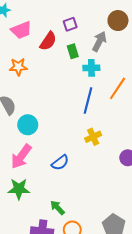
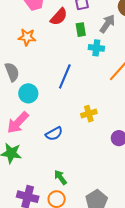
blue line: (88, 101) -> (65, 76), moved
green arrow: (57, 208) -> (60, 177), moved

